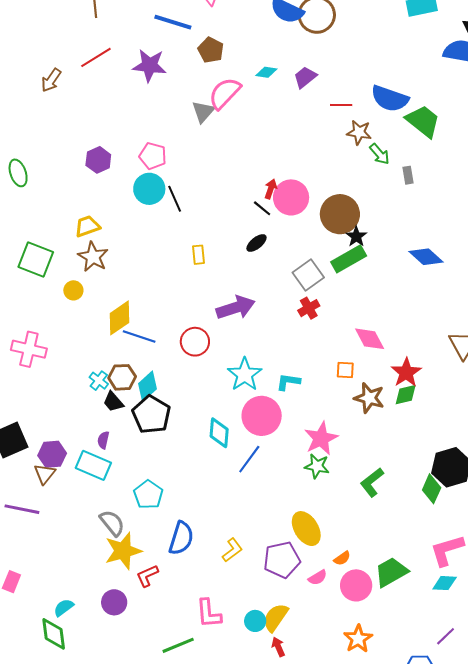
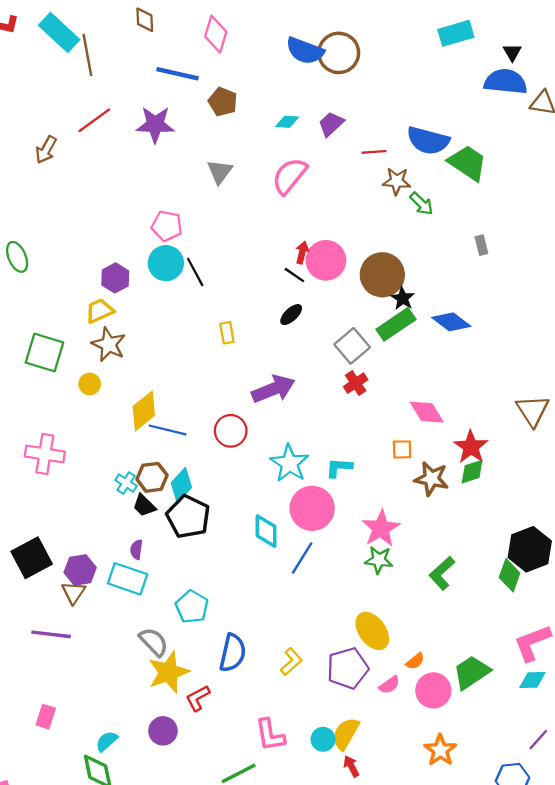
pink semicircle: (225, 93) -> (290, 176), moved
purple hexagon: (98, 160) -> (115, 278), moved
gray rectangle: (408, 175) -> (481, 245), moved
blue diamond: (426, 257) -> (451, 322), moved

